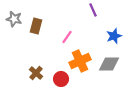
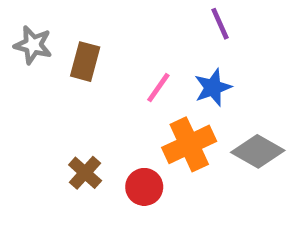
blue star: (114, 36) -> (213, 88), moved
gray diamond: (109, 64) -> (258, 151), turned 30

